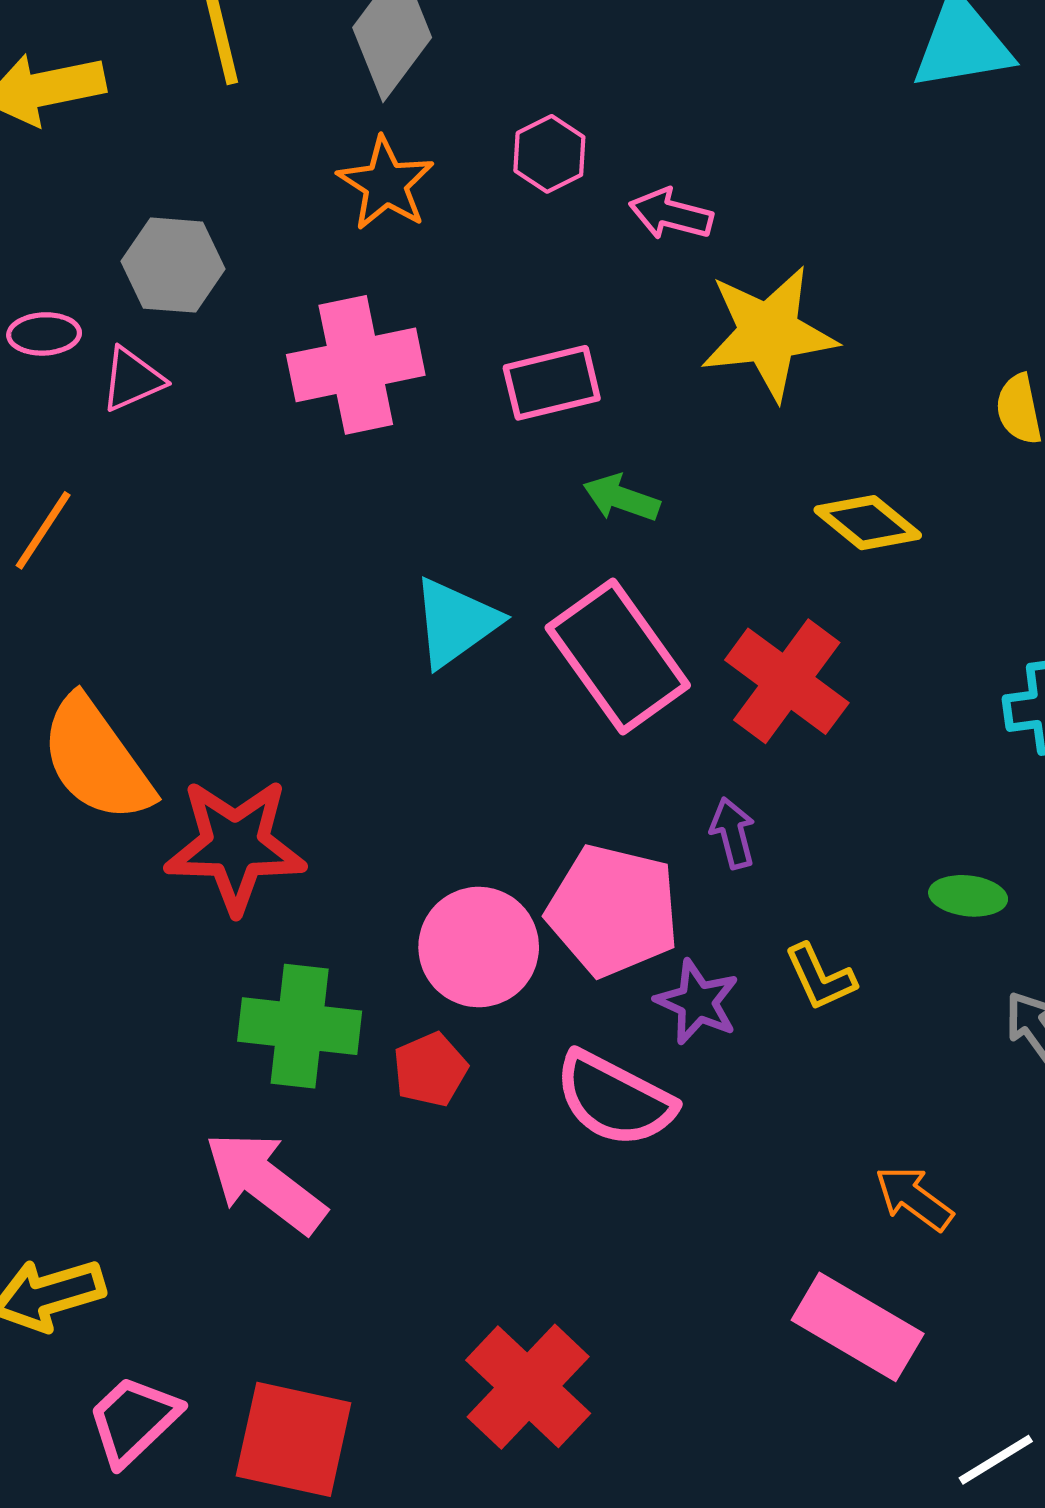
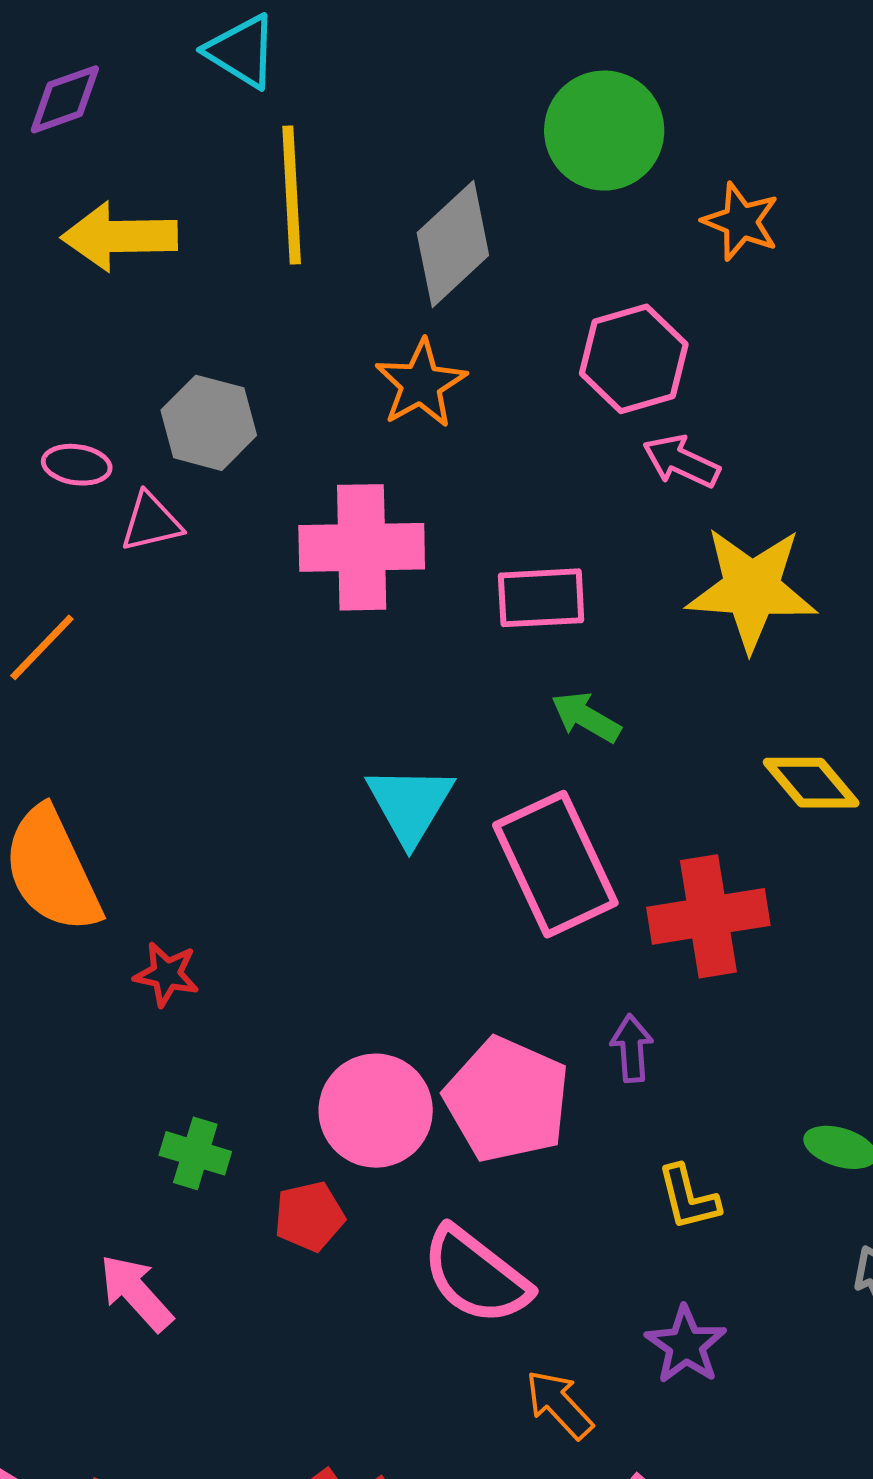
pink hexagon: (549, 154) -> (634, 359), moved, size x1.5
cyan triangle: (455, 623) -> (410, 804), turned -34
red cross: (787, 681) -> (708, 916), turned 34
red star: (235, 846) -> (166, 974), size x0.5
purple star: (697, 1002) -> (686, 1345), moved
green cross: (300, 1026) -> (195, 1153), size x0.6
pink arrow: (265, 1182) -> (136, 1293), size x0.7
orange arrow: (914, 1198) -> (559, 1404), moved

